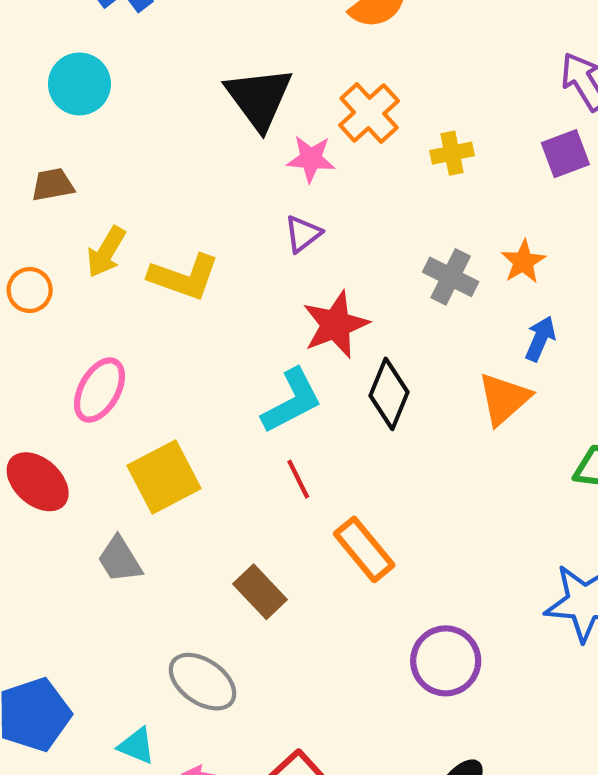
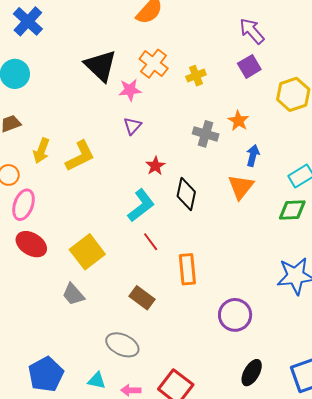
yellow L-shape: (184, 277) -> (80, 156), turned -36
red star: (336, 325) -> (155, 166), size x0.6
pink ellipse: (99, 390) -> (23, 205), moved
red ellipse: (38, 482) -> (31, 244), moved
orange rectangle: (364, 549) -> (187, 269), turned 44

